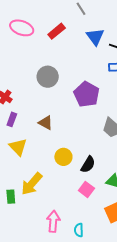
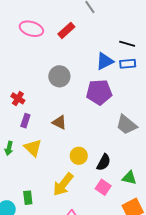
blue triangle: (95, 37) -> (105, 61), moved, turned 42
purple pentagon: (87, 94) -> (99, 92), turned -30
yellow arrow: (32, 184) -> (63, 184), moved

